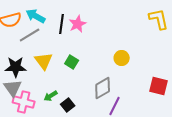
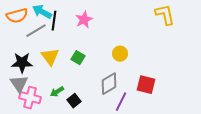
black line: (62, 24) -> (54, 21), moved
yellow circle: (122, 58) -> (120, 54), moved
red square: (159, 86) -> (146, 85), moved

